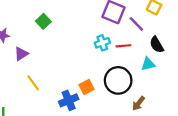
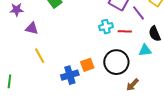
purple triangle: (21, 54) -> (32, 28), turned 40

